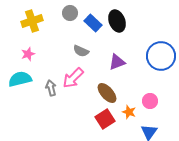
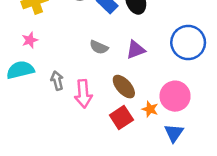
gray semicircle: (81, 51) -> (99, 47), moved
pink arrow: (73, 78) -> (83, 94), moved, turned -50
pink circle: (150, 101) -> (175, 96), size x1.6

